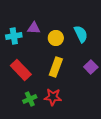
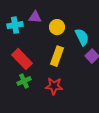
cyan semicircle: (81, 34) -> (82, 37), moved
green cross: (30, 99) -> (24, 81), moved

